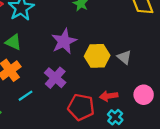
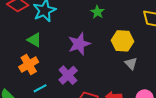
yellow hexagon: (97, 56) -> (123, 41), moved

